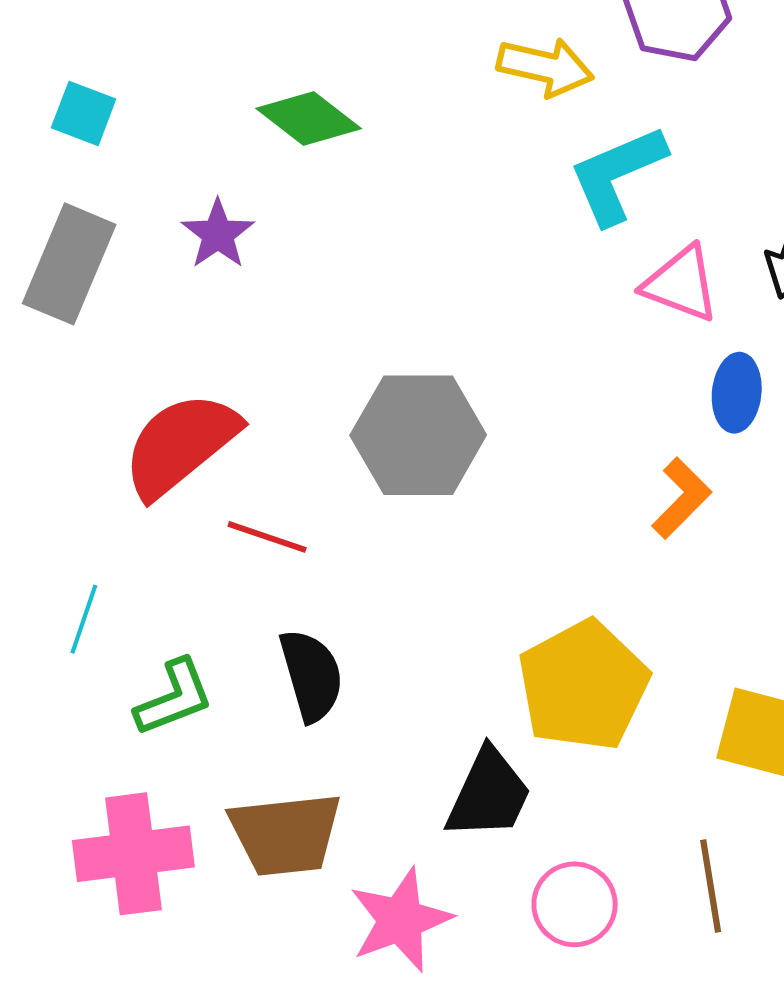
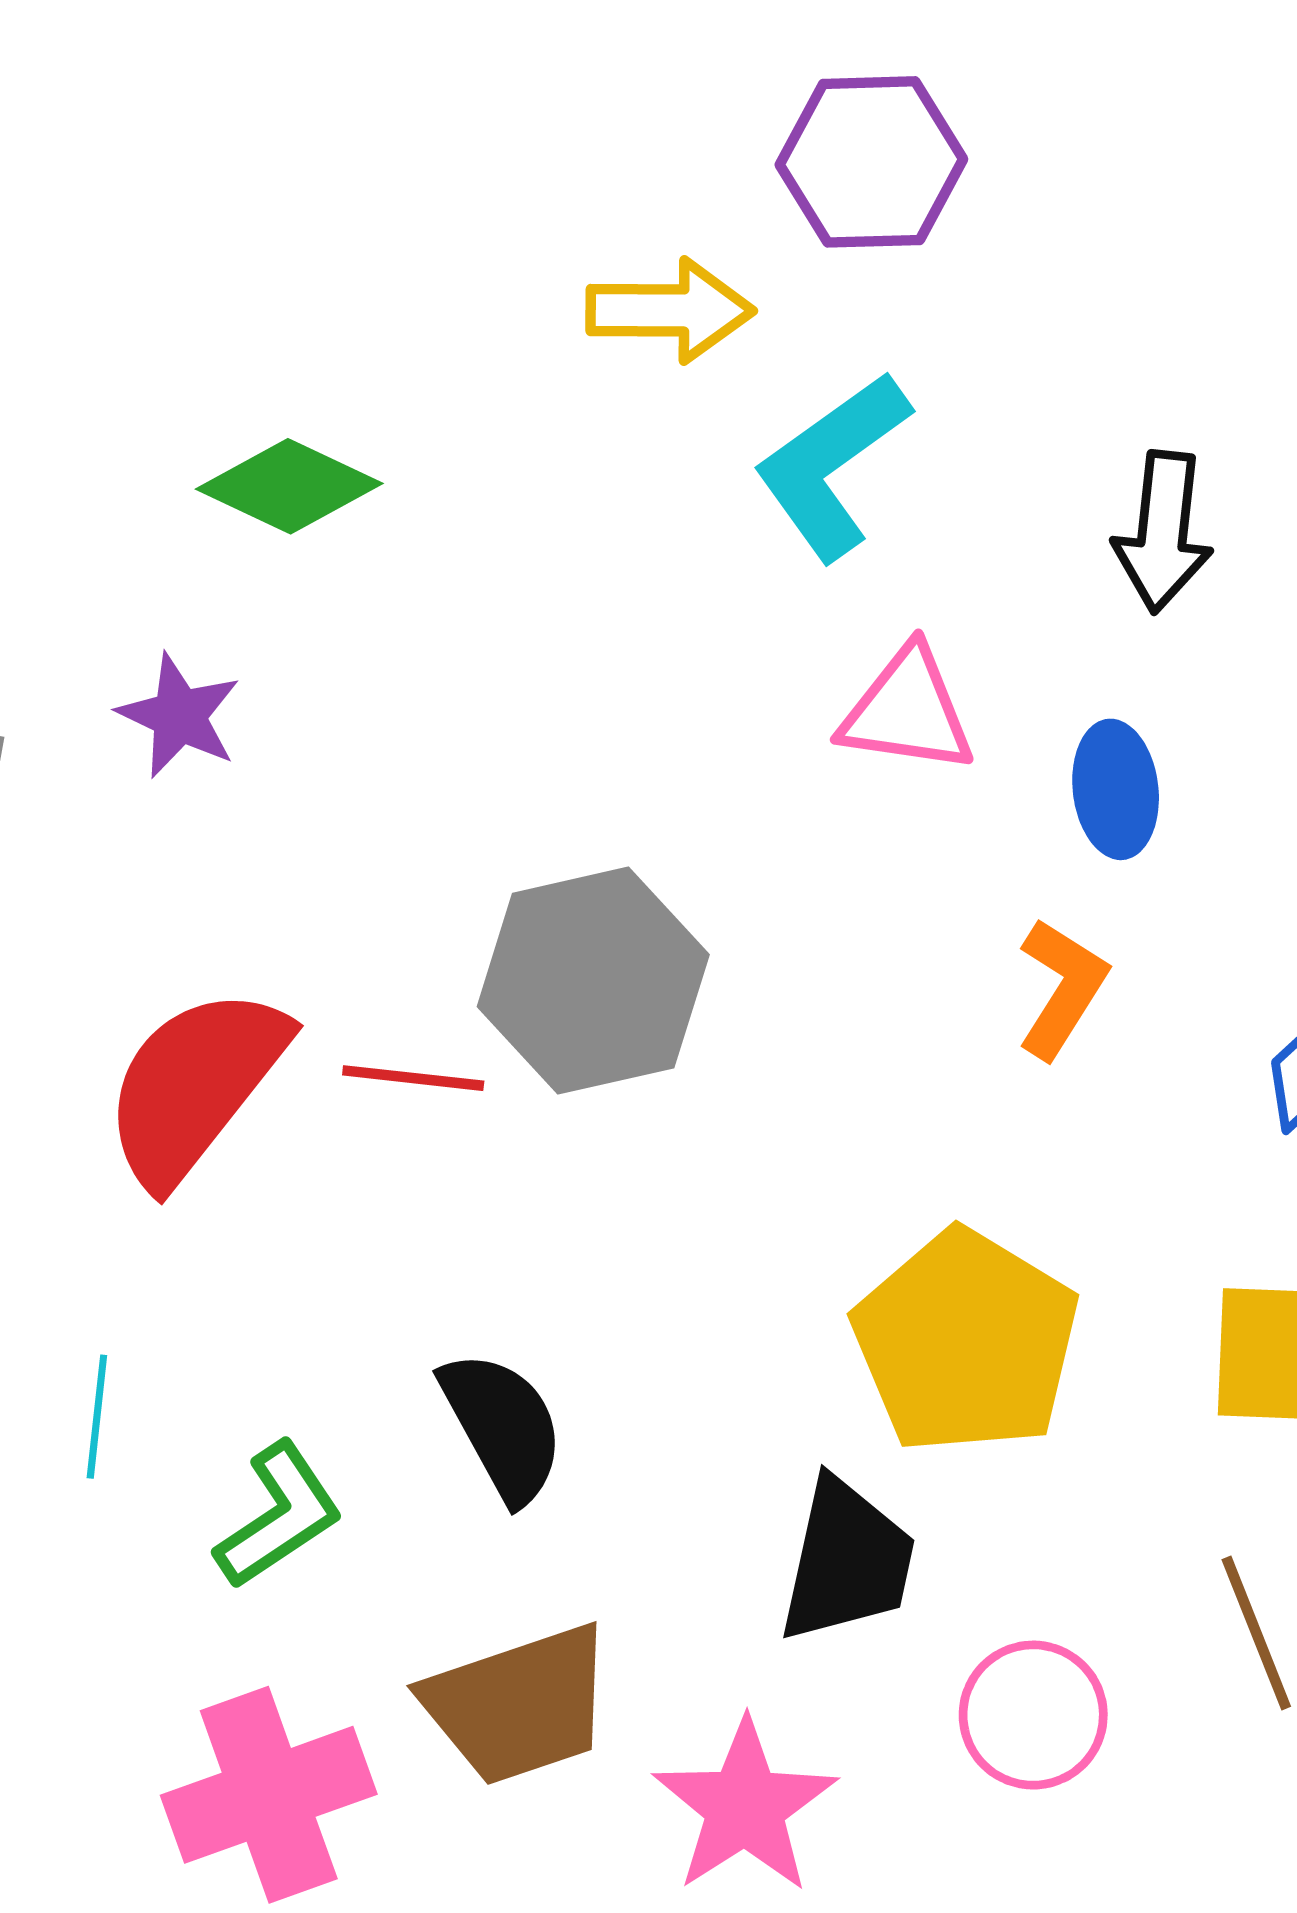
pink triangle: (681, 284) -> (907, 711), moved
red line: (267, 537) -> (413, 1078), moved

